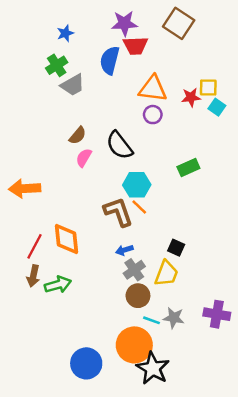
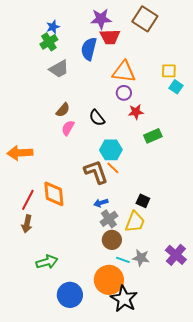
green cross: (57, 65) -> (49, 42), moved
red star: (191, 97) -> (136, 112), moved
black semicircle: (119, 145) -> (97, 118), size x0.7
green arrow: (58, 285) -> (47, 262), moved
purple cross: (217, 314) -> (176, 255), turned 30

